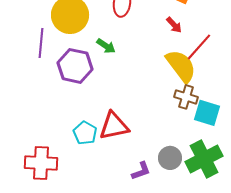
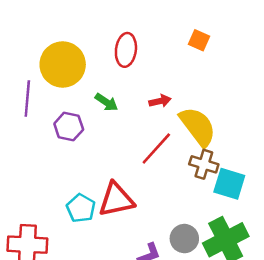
red arrow: (174, 25) -> (160, 101), moved, turned -60
red line: (199, 47) -> (156, 148), moved
purple hexagon: (75, 66) -> (69, 127), size x0.7

